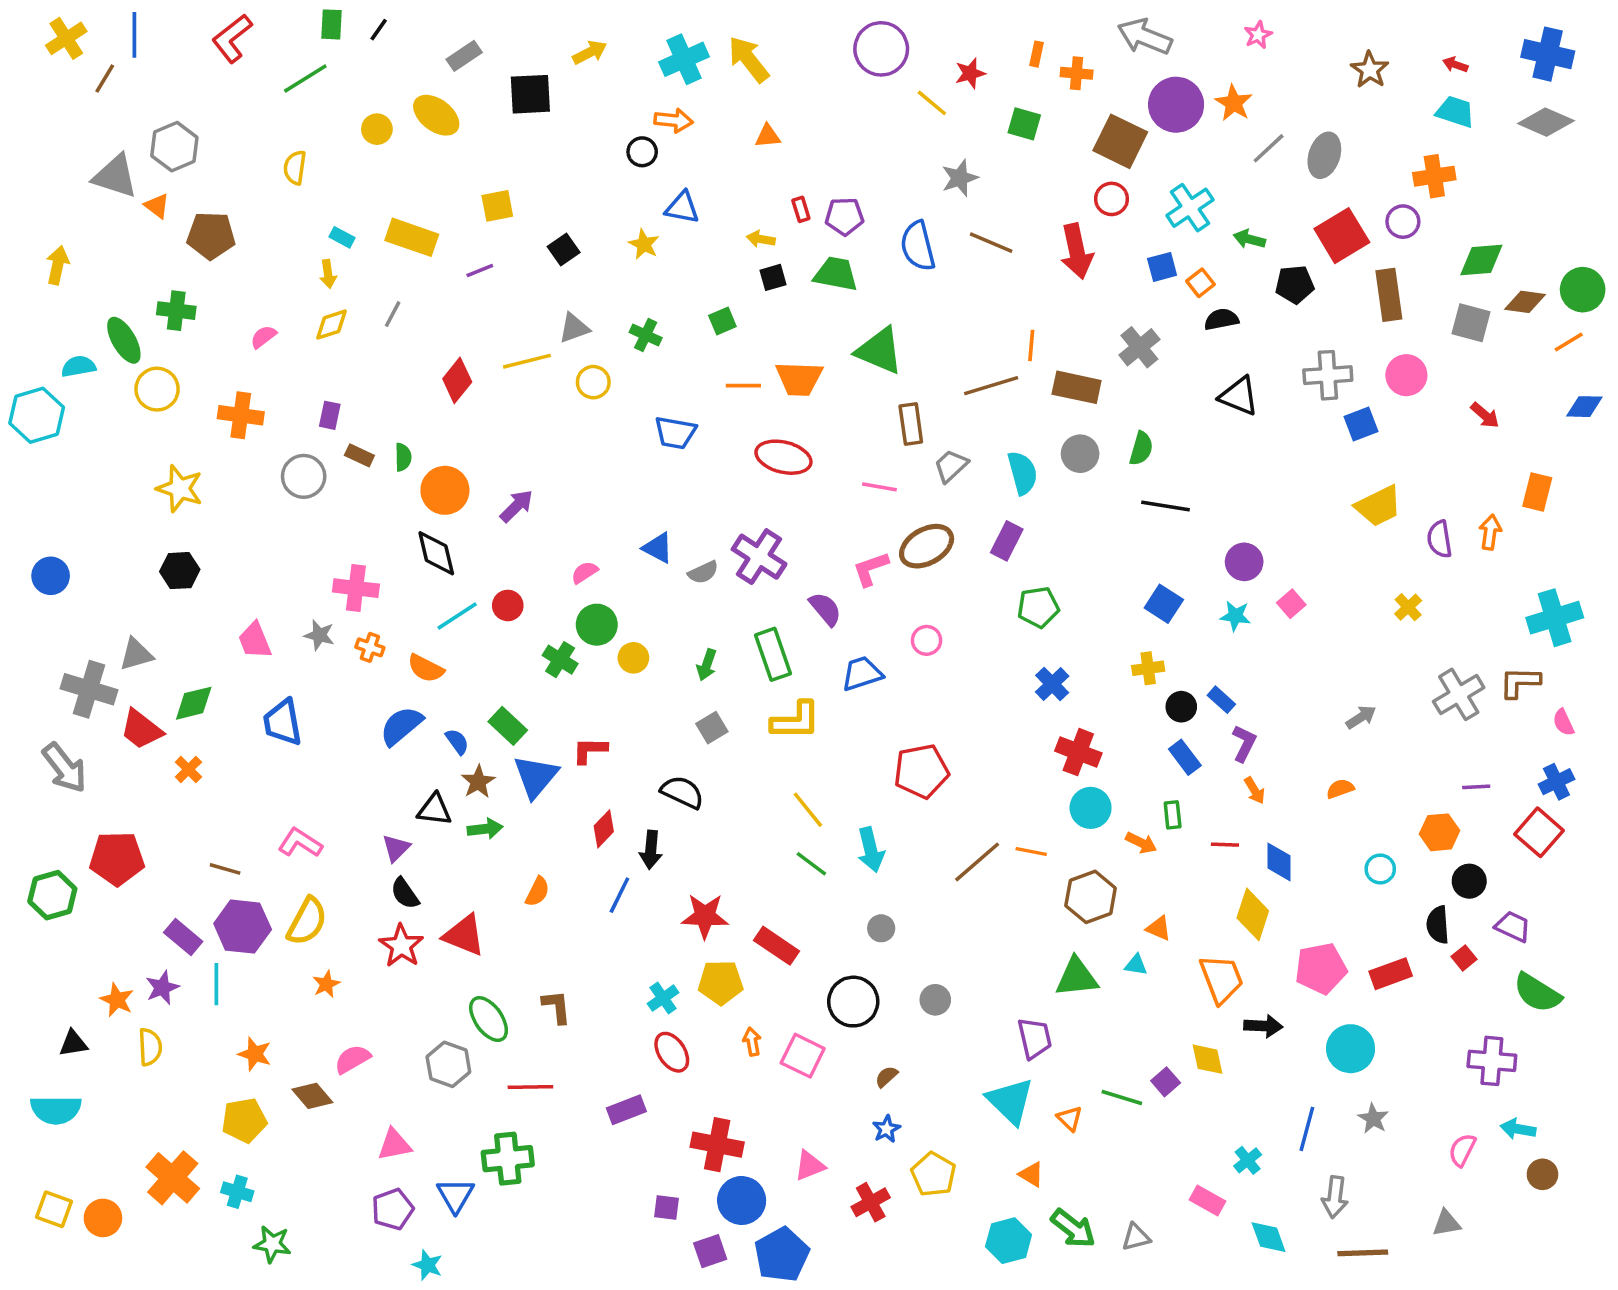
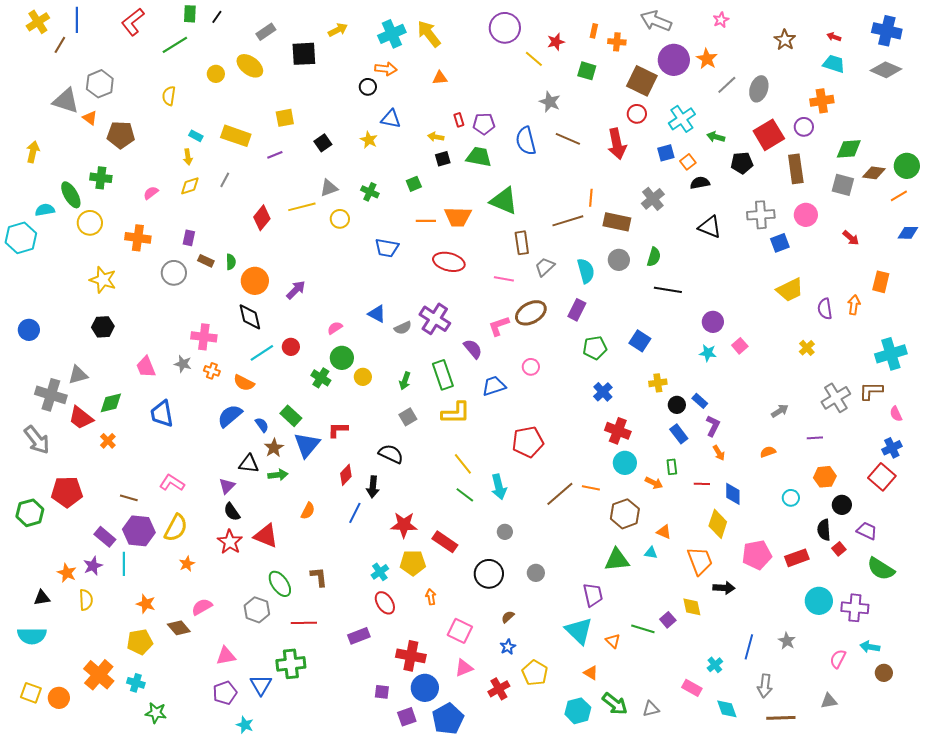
gray star: (960, 178) -> (550, 102), turned -30
blue square: (1164, 604) -> (640, 341), moved
purple line: (1476, 787) -> (815, 438), moved
cyan circle: (1351, 1049) -> (819, 601), moved
pink square: (803, 1056) -> (460, 631), moved

